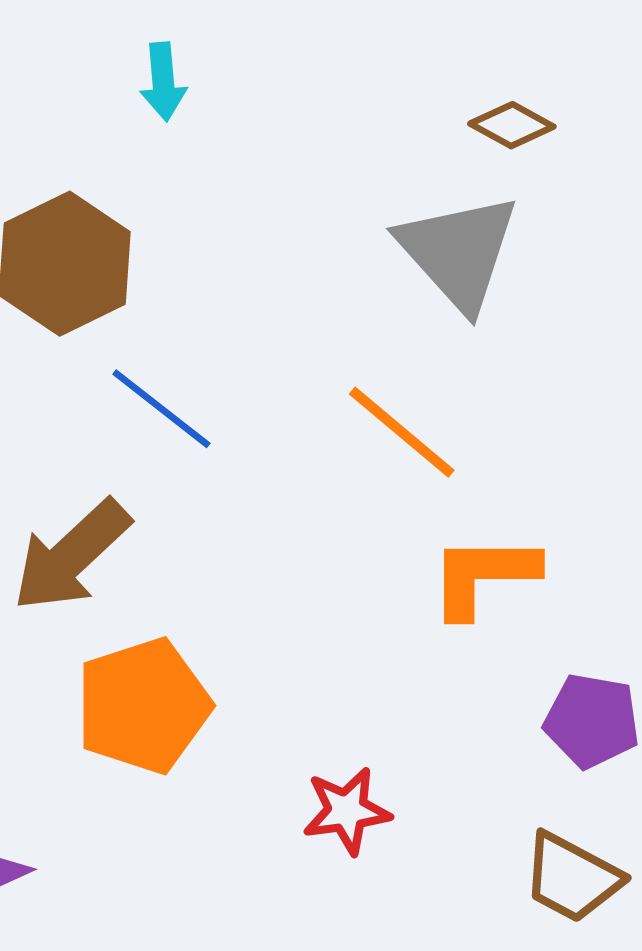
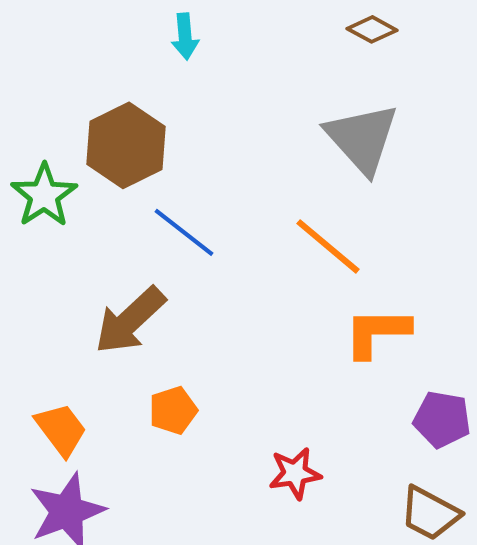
brown diamond: (512, 125) -> (372, 29), moved
orange pentagon: (143, 706) -> (173, 410), size x0.6

